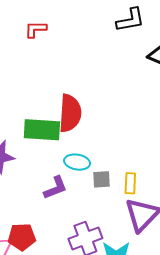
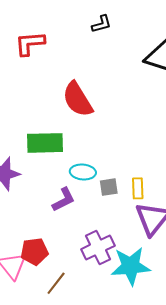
black L-shape: (131, 20) -> (102, 24), moved, size x0.7
red L-shape: (36, 29) -> (30, 43), size x1.4
red semicircle: (70, 113) -> (78, 99), moved, turned 150

